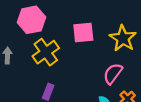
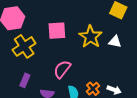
pink semicircle: (113, 74) -> (62, 69), moved

